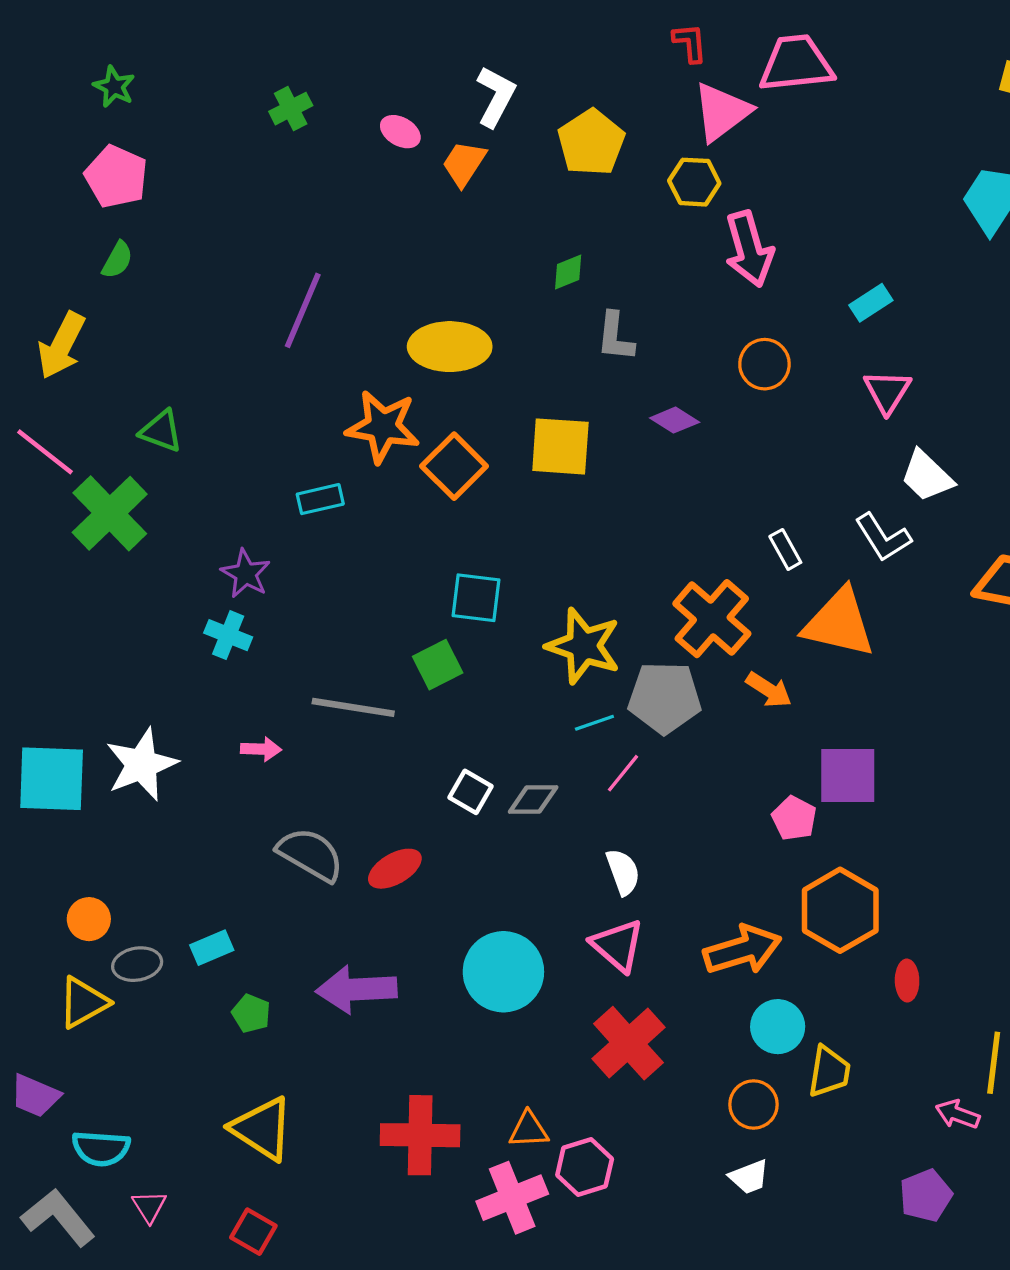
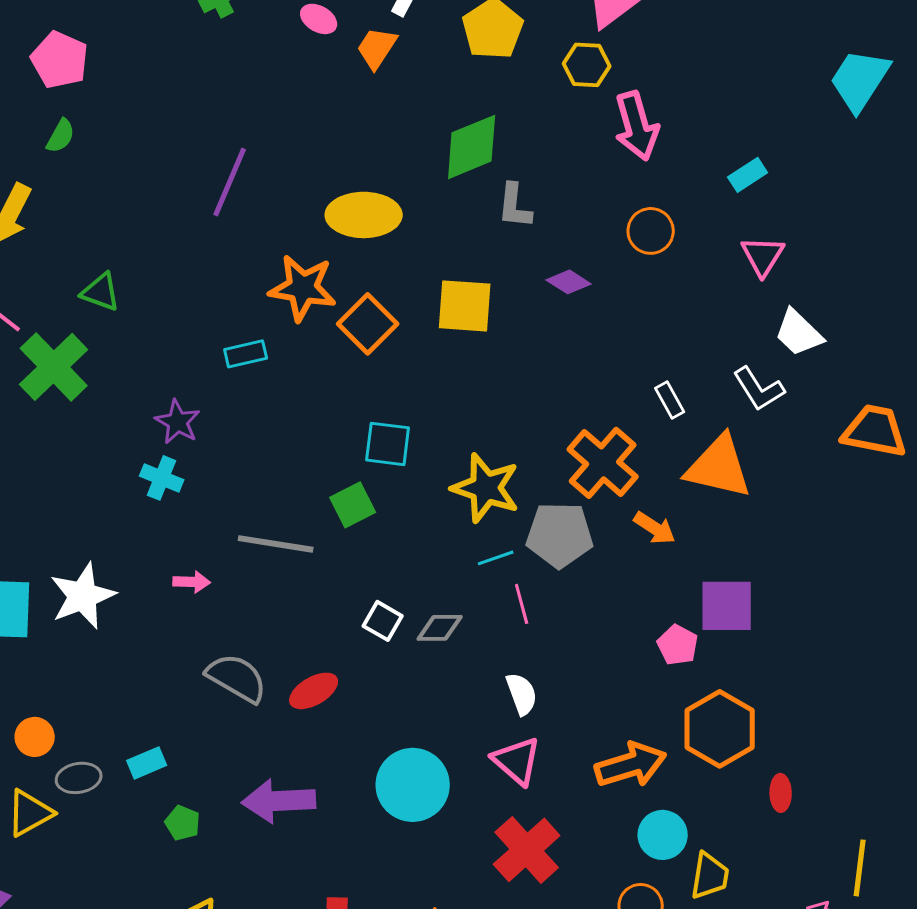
green diamond: (568, 272) -> (472, 147), size x2.0
pink line: (623, 773) -> (522, 604), turned -54

